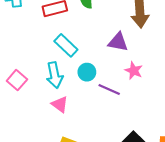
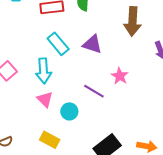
purple triangle: (118, 42) -> (92, 44), moved
cyan circle: (87, 72) -> (69, 111), moved

